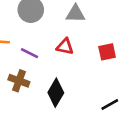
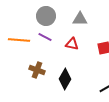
purple line: (29, 53) -> (45, 37), moved

